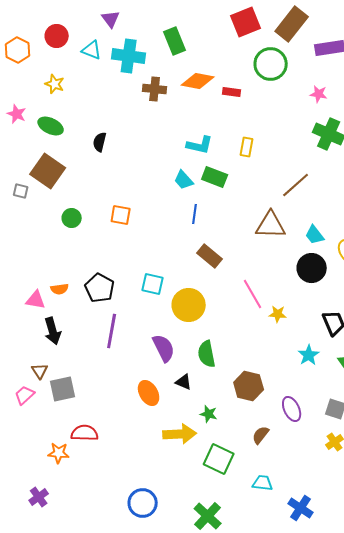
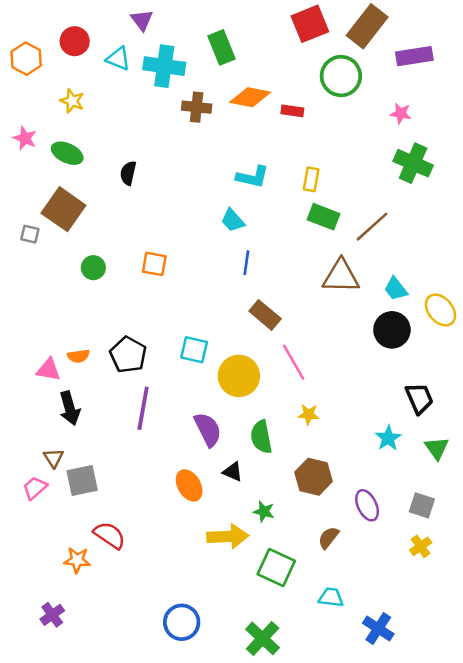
green rectangle: (215, 177) -> (324, 217), moved
pink line: (253, 294) -> (294, 362), moved
yellow star: (278, 314) -> (309, 414), moved
red semicircle: (85, 433) -> (109, 535), turned 32

